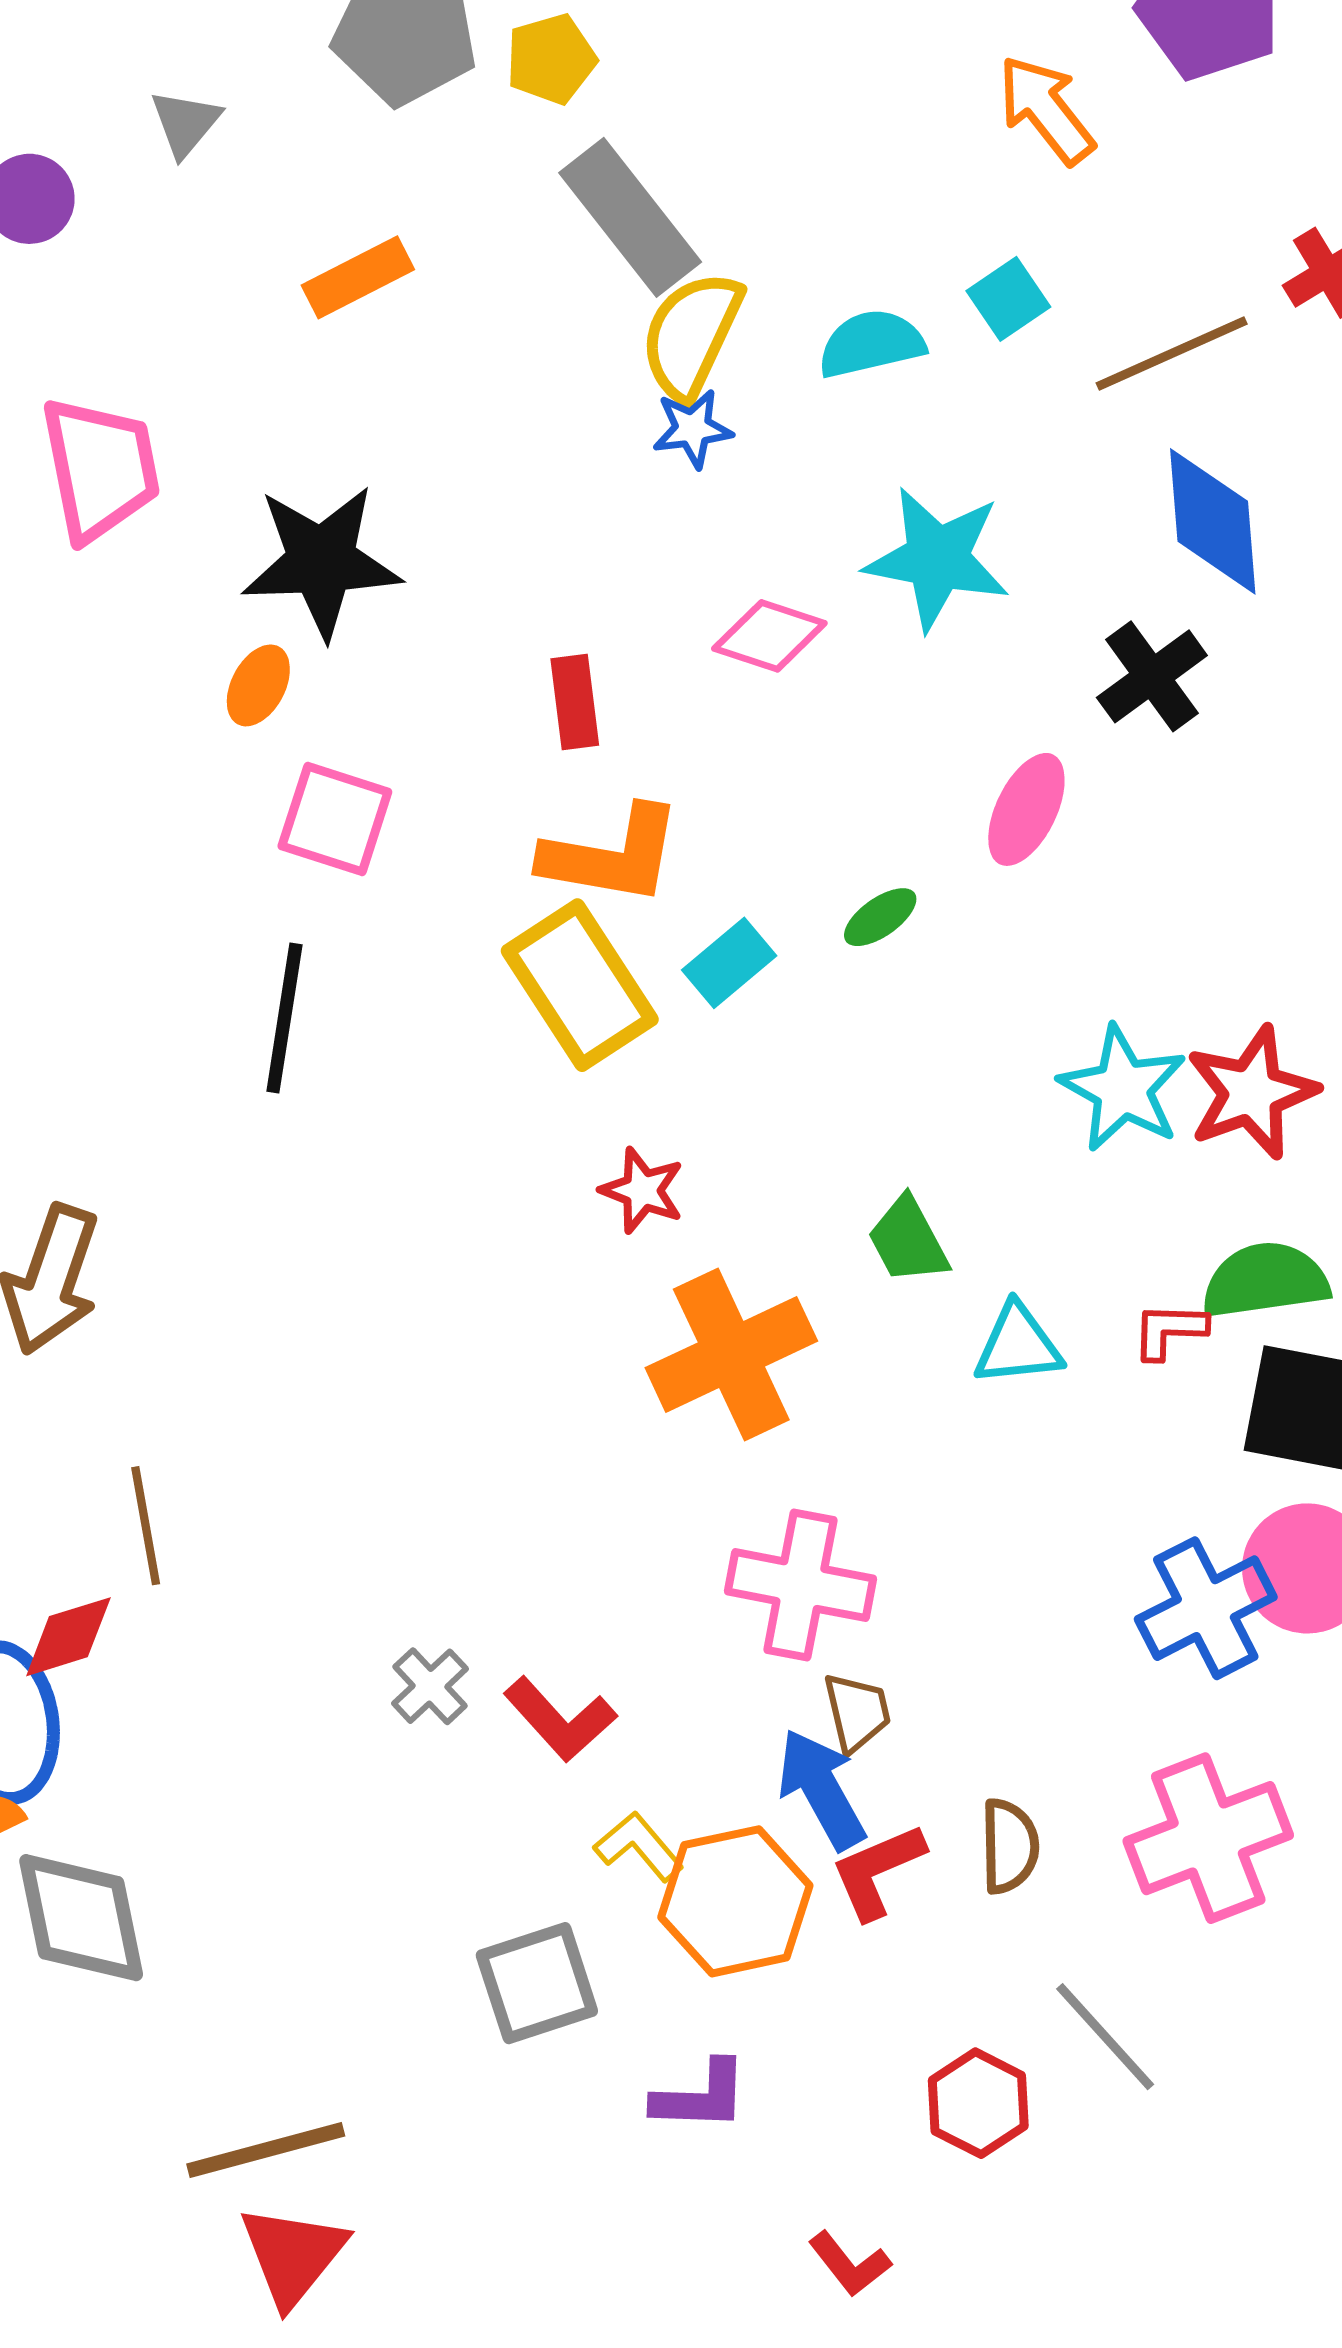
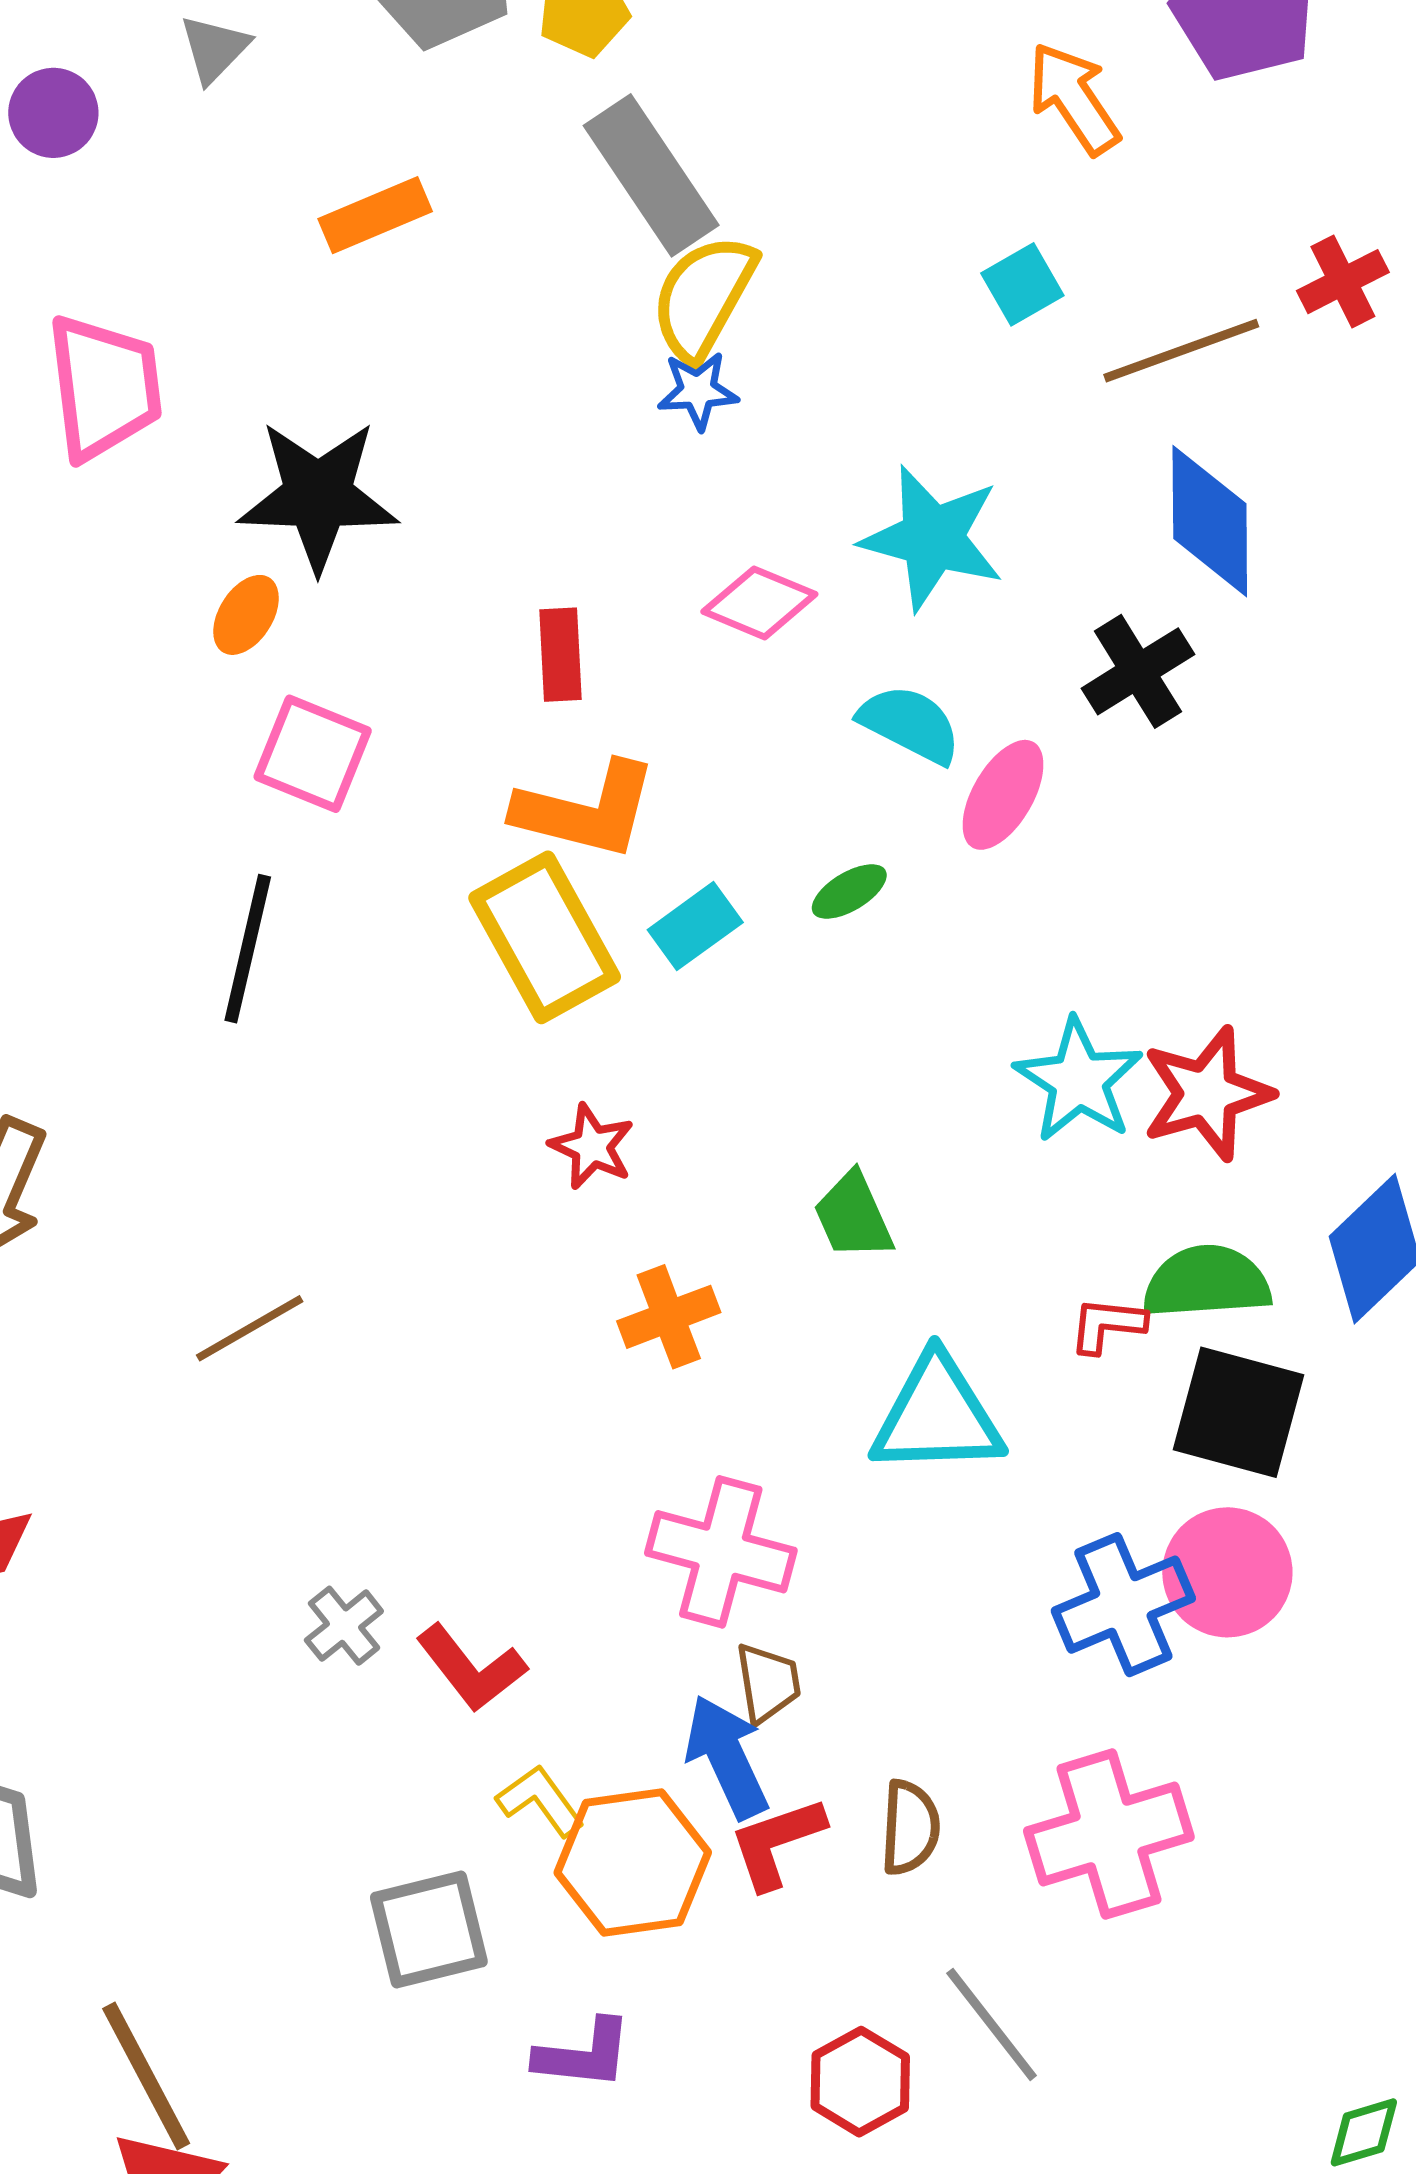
cyan semicircle: (871, 344) -> (910, 724), moved, turned 36
cyan triangle: (1018, 1345) -> (937, 1416), moved, size x1.5
orange cross: (731, 1354) -> (669, 1317), size x0.6
brown line: (146, 1526) -> (250, 1328), moved, turned 66
brown line: (266, 2150) -> (146, 2076), turned 73

